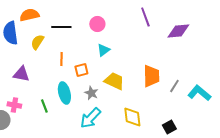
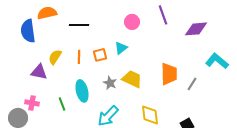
pink circle: (97, 24) -> (132, 22), moved
yellow semicircle: (37, 42) -> (55, 57), moved
orange square: (81, 70) -> (100, 55), moved
gray star: (91, 93) -> (110, 83), moved
cyan L-shape: (199, 93) -> (217, 61), moved

